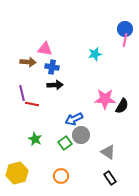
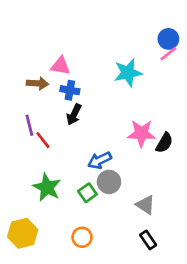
pink line: (125, 40) -> (168, 54), turned 40
cyan star: (95, 54) -> (128, 73), size x1.5
black arrow: (55, 85) -> (74, 114), turned 119
red line: (32, 104) -> (43, 140), turned 40
green star: (35, 139) -> (47, 187), size x1.5

